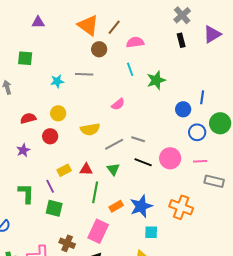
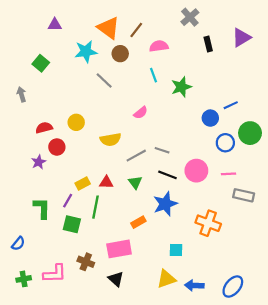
gray cross: (182, 15) -> (190, 17), moved
green square: (25, 58) -> (41, 63), turned 35
gray line: (84, 74) -> (104, 80), turned 42
cyan star: (57, 81) -> (86, 52), moved, size x1.5
blue line: (202, 97) -> (231, 105), turned 56
red circle: (50, 136) -> (57, 147), moved
purple line: (50, 186) -> (68, 201), turned 56
green line: (95, 192) -> (96, 207), moved
blue star: (141, 206) -> (165, 204), moved
pink rectangle: (98, 231) -> (119, 249), turned 55

